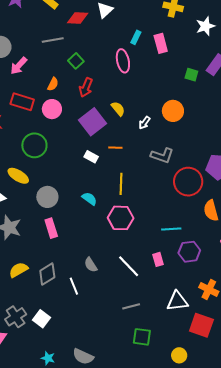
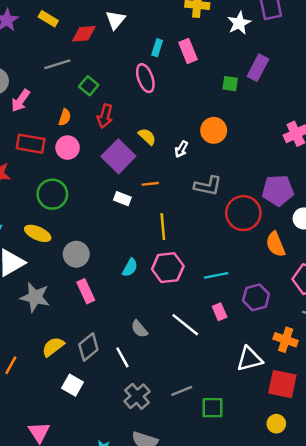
cyan semicircle: (89, 199) -> (130, 268), moved, turned 91
cyan line: (171, 229) -> (216, 275), moved
gray line: (131, 306) -> (182, 391), moved
gray cross: (16, 317) -> (137, 396), moved
white square: (42, 319) -> (72, 385), moved
yellow circle: (179, 355) -> (276, 424), moved

